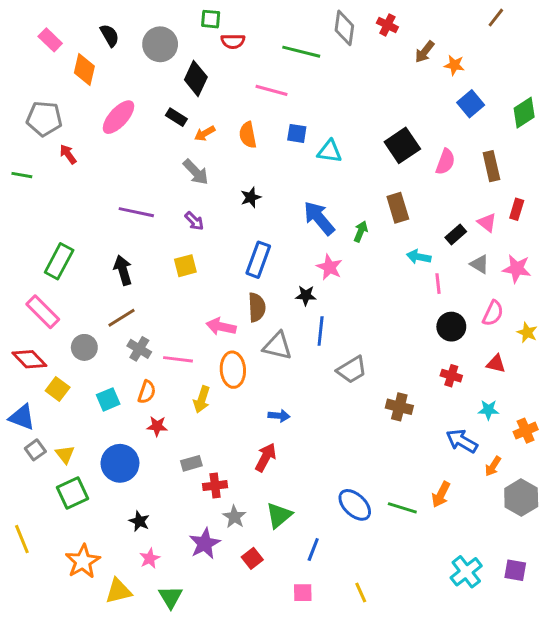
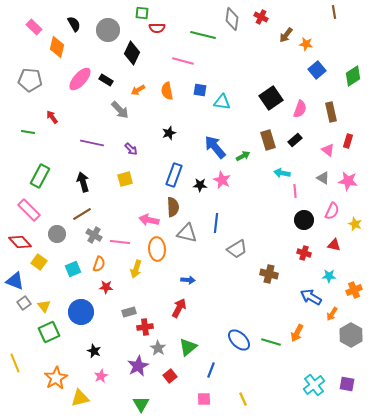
brown line: (496, 18) -> (334, 12), turned -48
black rectangle: (176, 117) -> (106, 80), moved
red arrow: (68, 154) -> (52, 117), moved
gray arrow: (196, 172) -> (120, 110), moved
green line: (22, 175) -> (28, 132), moved
green arrow: (361, 232) -> (243, 156), turned 40
black rectangle: (456, 234) -> (295, 140), moved
black star: (306, 295) -> (200, 185), moved
green triangle: (171, 597) -> (141, 404), moved

